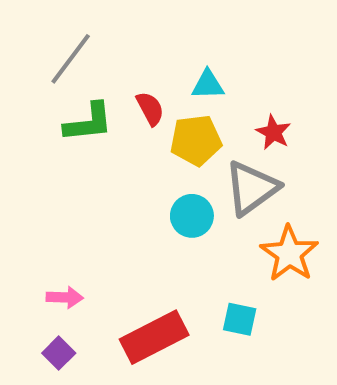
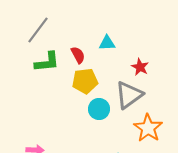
yellow pentagon: (196, 140) -> (85, 81), moved

